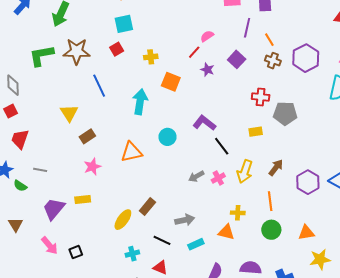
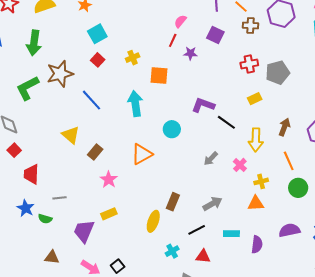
pink cross: (218, 178) -> (240, 165), moved
brown triangle: (16, 225) -> (52, 257), turned -35
black line: (162, 240) -> (197, 230), turned -36
cyan rectangle: (196, 244) -> (231, 234), moved, turned 42

